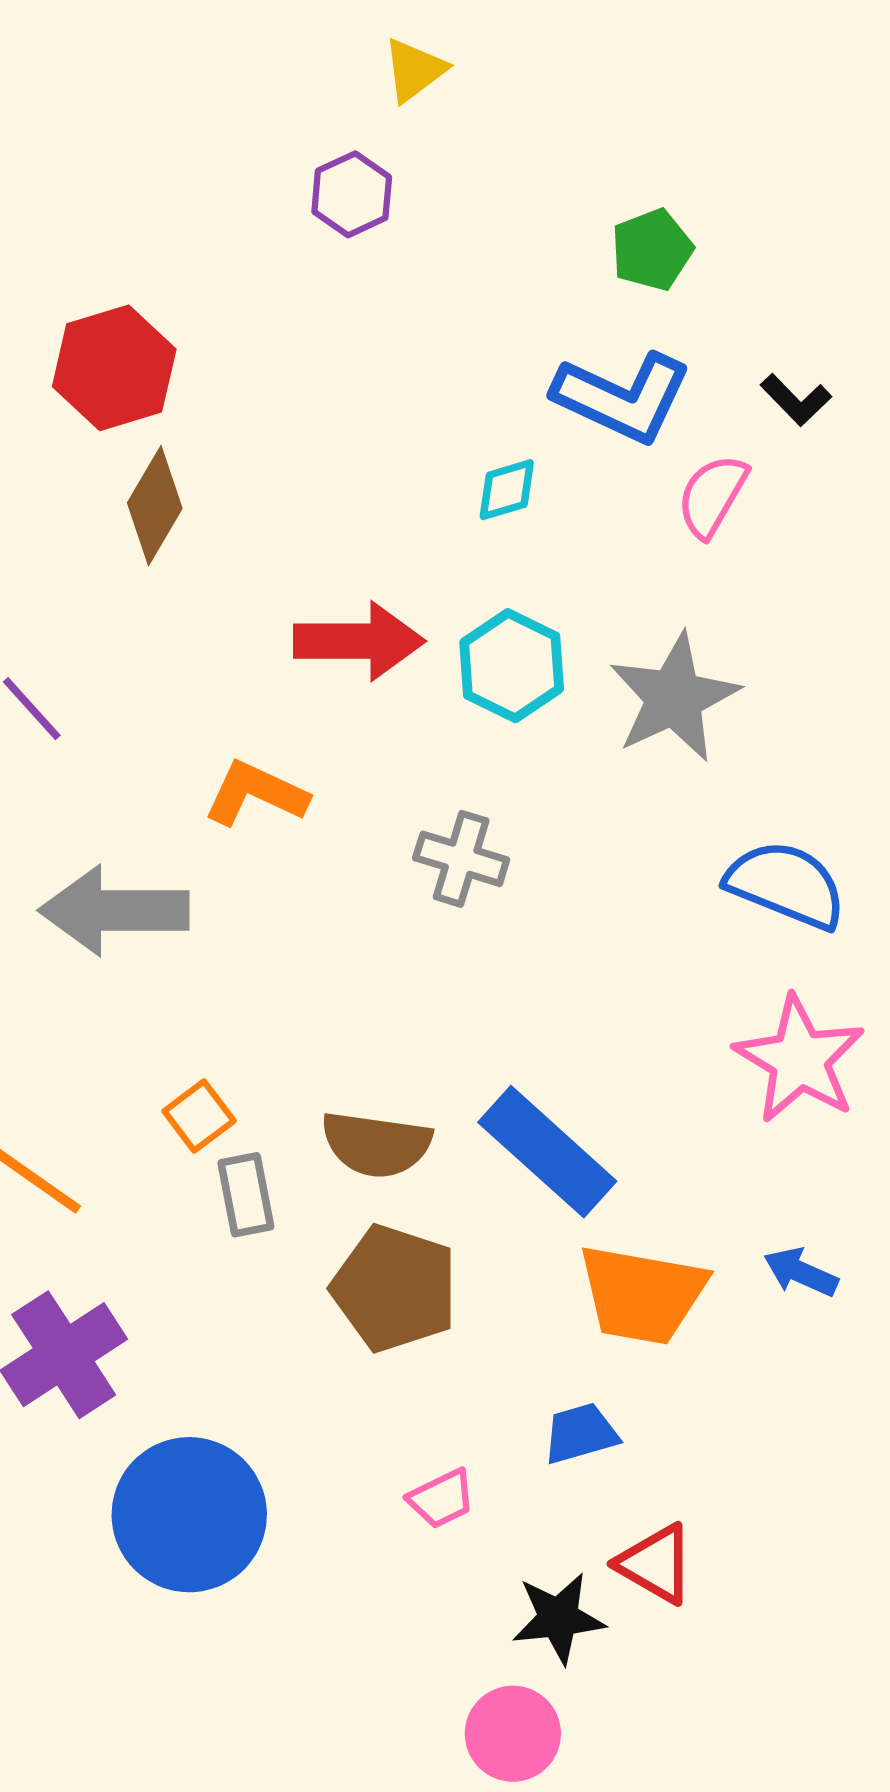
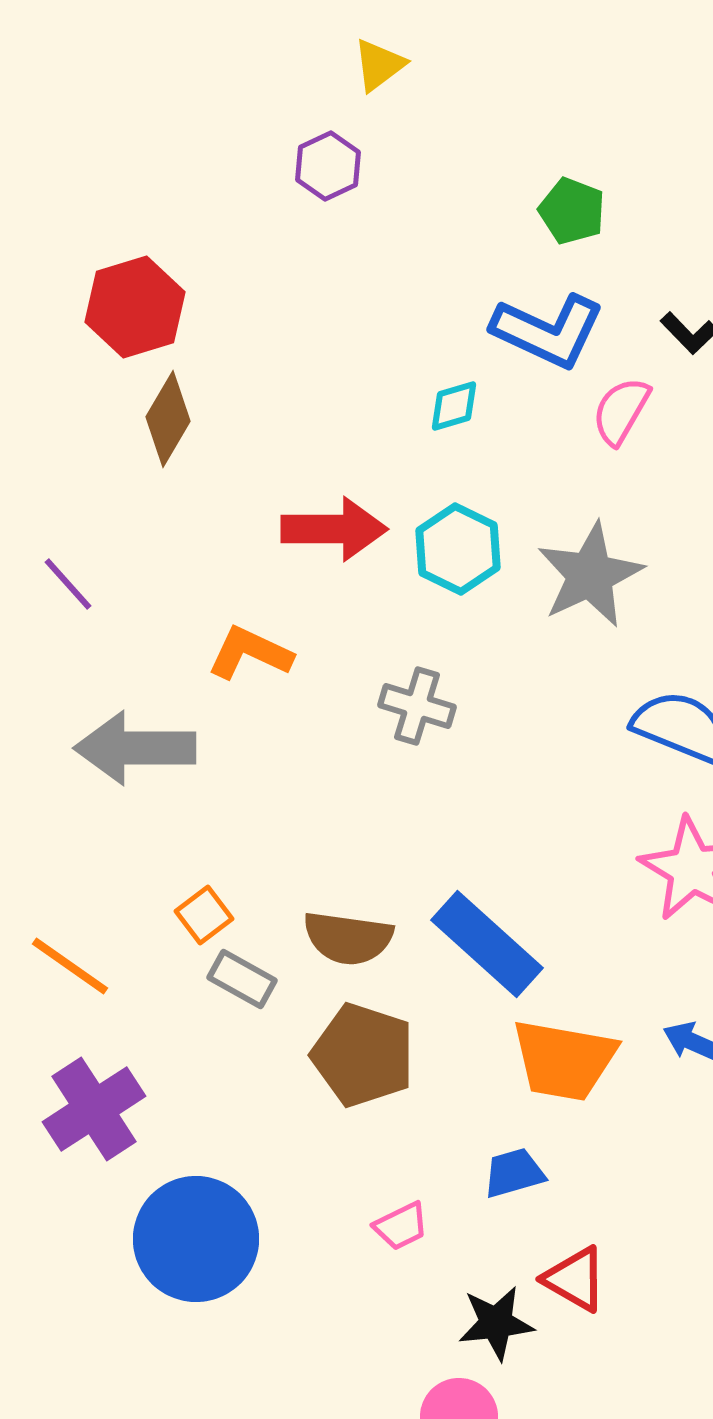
green pentagon: (652, 250) -> (572, 211), turned -30
gray rectangle: (246, 1195) -> (242, 979), turned -50

